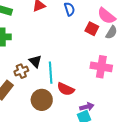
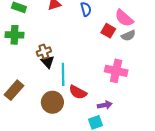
gray semicircle: (111, 32) -> (128, 36), turned 32
brown cross: (21, 71) -> (44, 52), moved
purple arrow: (87, 107) -> (105, 105), moved

